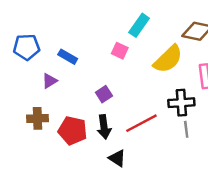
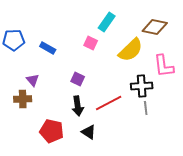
purple triangle: (50, 81) -> (33, 80), moved, turned -40
purple square: (104, 94) -> (78, 79), turned -32
red pentagon: (73, 130) -> (52, 131), moved

